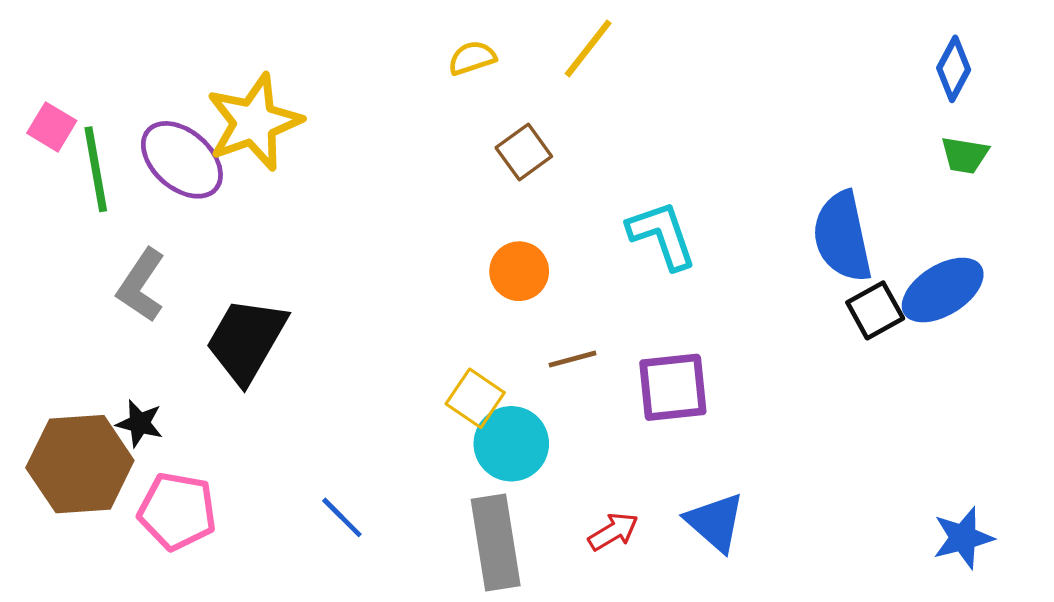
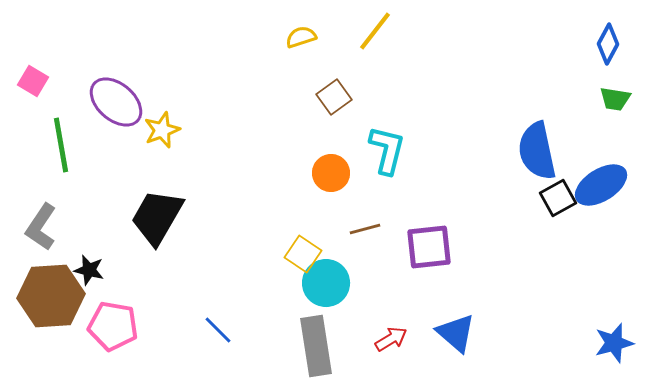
yellow star: (254, 122) -> (162, 130), moved, size x0.6
green line: (96, 169) -> (61, 145), moved
cyan L-shape: (662, 235) -> (387, 150), moved, turned 33
gray L-shape: (141, 285) -> (41, 227), moved

